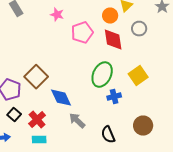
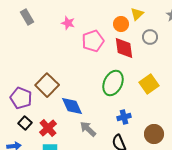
blue cross: (114, 97) -> (124, 117), moved

